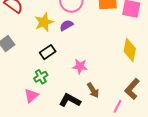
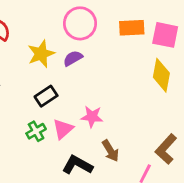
yellow diamond: (130, 50) -> (161, 75), moved
pink triangle: (31, 96) -> (63, 129), moved

